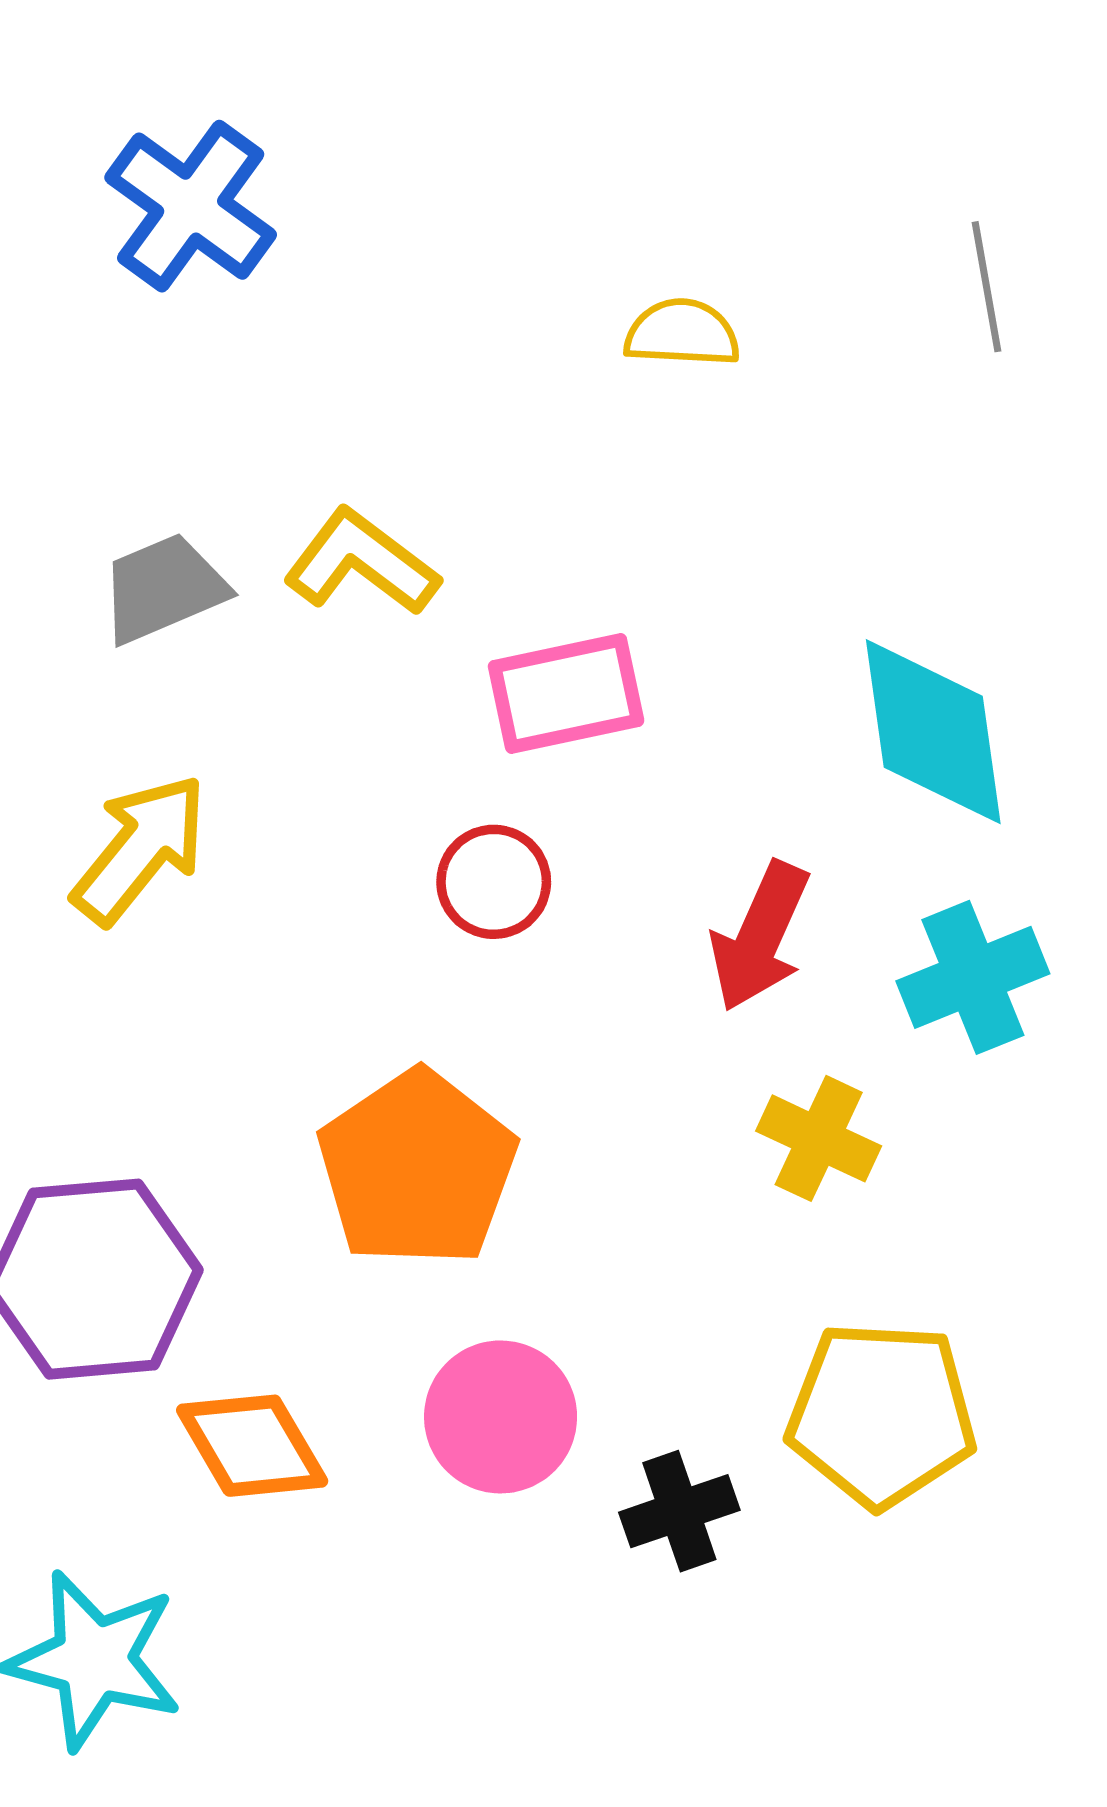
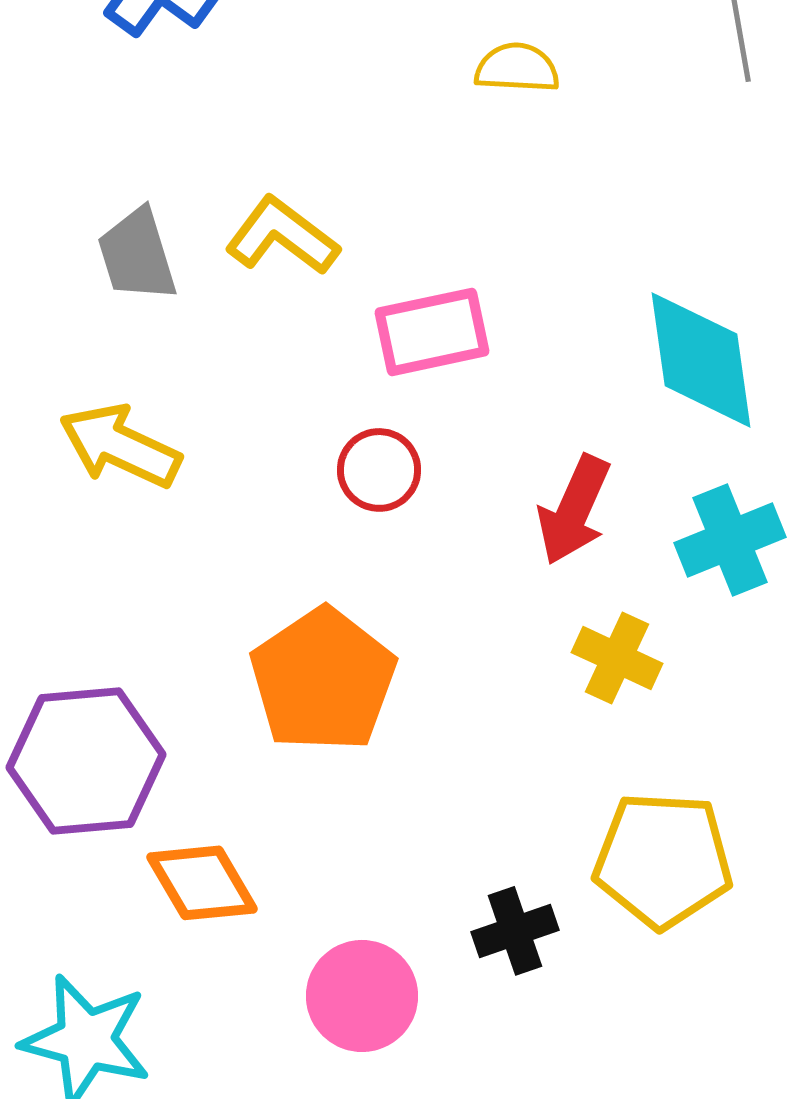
gray trapezoid: (163, 588) -> (137, 255), turned -84
yellow arrow: (140, 849) -> (120, 446), turned -104
pink circle: (501, 1417) -> (362, 996), moved

